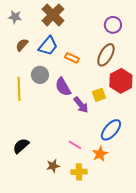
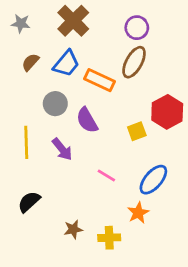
purple circle: (113, 25) -> (137, 28), moved
brown ellipse: (106, 55) -> (134, 62), moved
orange rectangle: (72, 58) -> (99, 80), size x1.5
yellow line: (19, 89) -> (26, 142), moved
purple arrow: (81, 105) -> (62, 149), moved
pink line: (75, 145) -> (106, 175), moved

